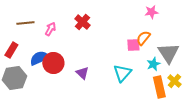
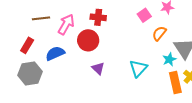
red cross: (82, 22) -> (98, 17), turned -35
pink arrow: (50, 29) -> (66, 24), size x1.5
pink square: (133, 45) -> (144, 15), moved, turned -32
red circle: (53, 63) -> (88, 40), moved

